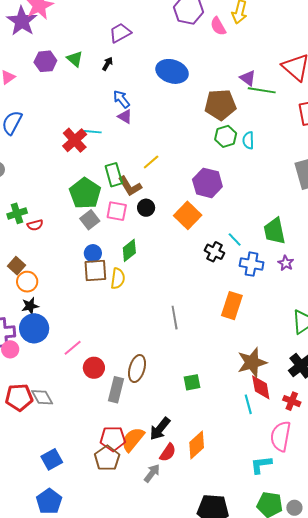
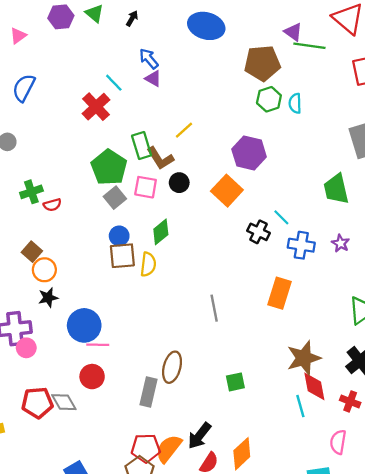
cyan line: (92, 132) -> (114, 83), moved, turned 42
green trapezoid: (275, 231) -> (336, 189), moved
blue circle: (34, 328) -> (84, 325), moved
pink line: (73, 348) -> (98, 345), turned 42
red circle: (94, 368) -> (92, 377), moved
pink semicircle: (281, 436) -> (338, 442), size x0.7

